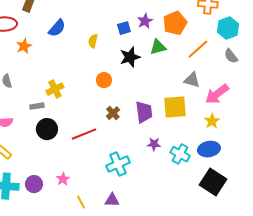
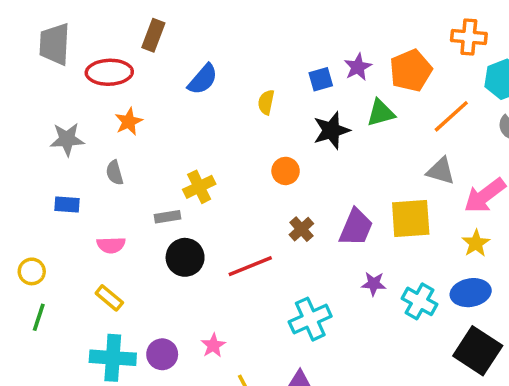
orange star: (24, 46) -> (129, 122), moved
purple trapezoid: (144, 112) -> (356, 227), turned 30

